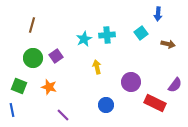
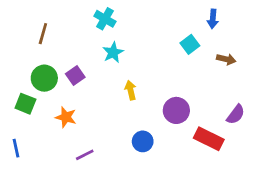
cyan cross: (107, 35) -> (105, 19), moved, turned 35
green square: (19, 86) -> (25, 104), moved
purple line: (63, 115) -> (85, 155), turned -72

